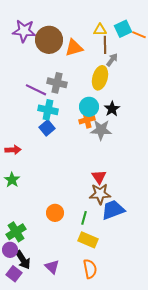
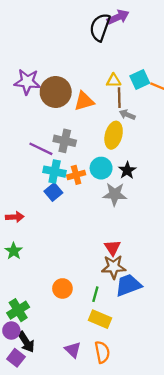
gray arrow: (112, 60) -> (127, 115), turned -104
orange cross: (87, 120) -> (76, 175), moved
purple triangle: (52, 267) -> (73, 350), moved

